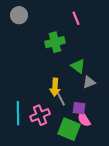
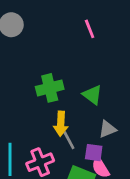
green cross: (55, 42) -> (50, 88), moved
gray triangle: (89, 82) -> (107, 129), moved

